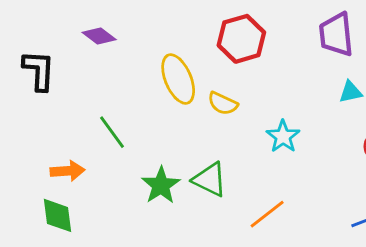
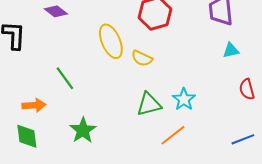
cyan star: (283, 136) -> (184, 99), moved
green triangle: (210, 180) -> (149, 104), moved, turned -40
green star: (161, 185) -> (83, 130), moved

